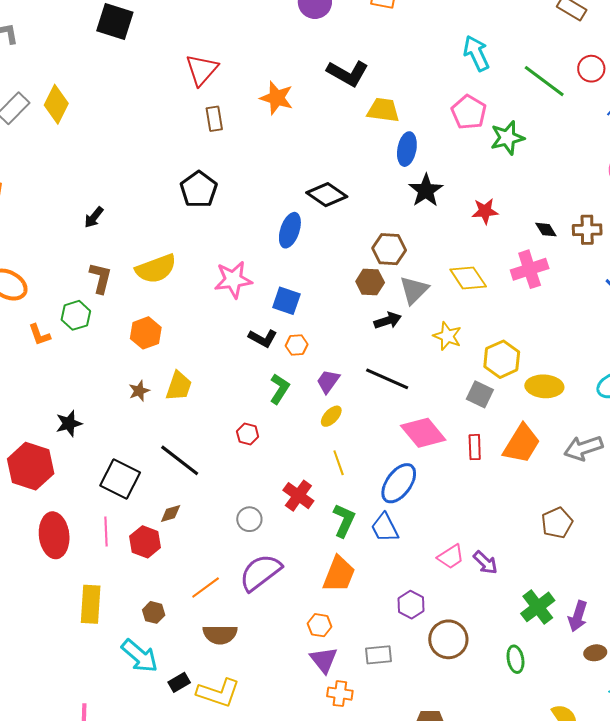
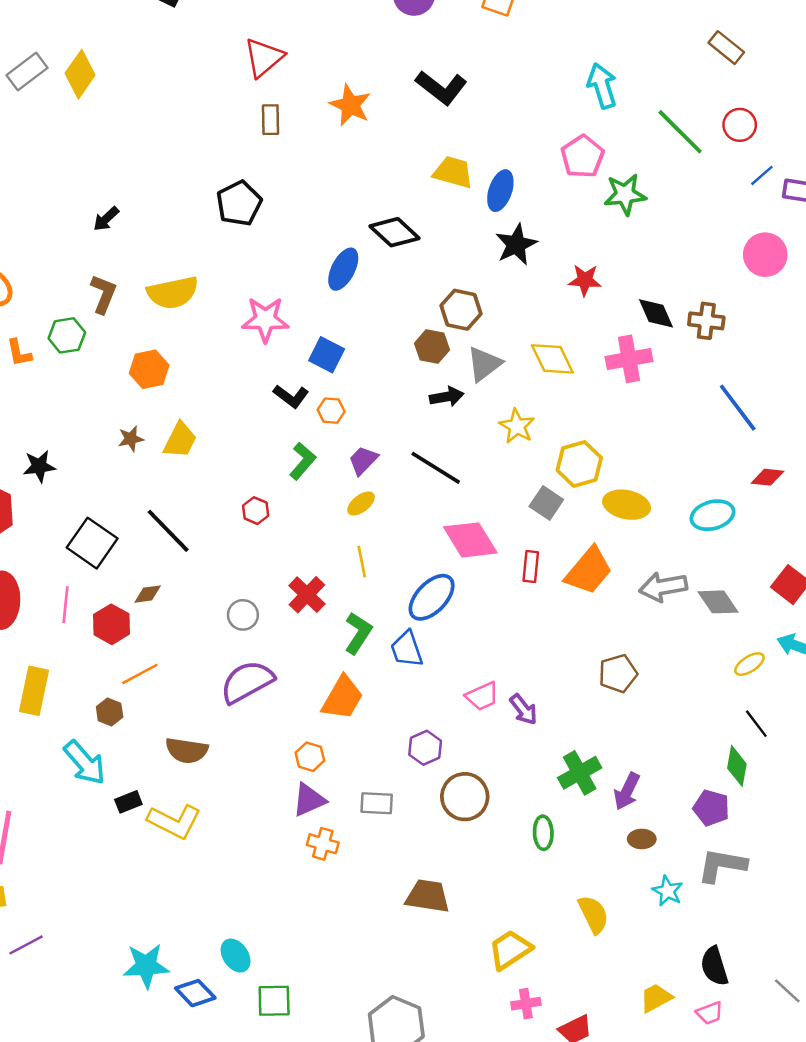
yellow trapezoid: (383, 110) -> (453, 172), moved
black diamond: (546, 230) -> (656, 313), size x1.4
orange line: (206, 588) -> (140, 674), moved
purple triangle: (324, 660) -> (309, 800), turned 36

